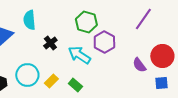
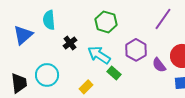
purple hexagon: (104, 42) -> (136, 50), moved
yellow rectangle: (51, 81) -> (86, 87), moved
green rectangle: (75, 85) -> (114, 73), moved

